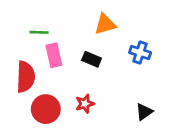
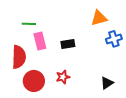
orange triangle: (105, 24) -> (99, 18), moved
blue cross: (140, 53) -> (114, 39), moved, turned -35
black rectangle: (92, 59) -> (68, 44), turned -32

